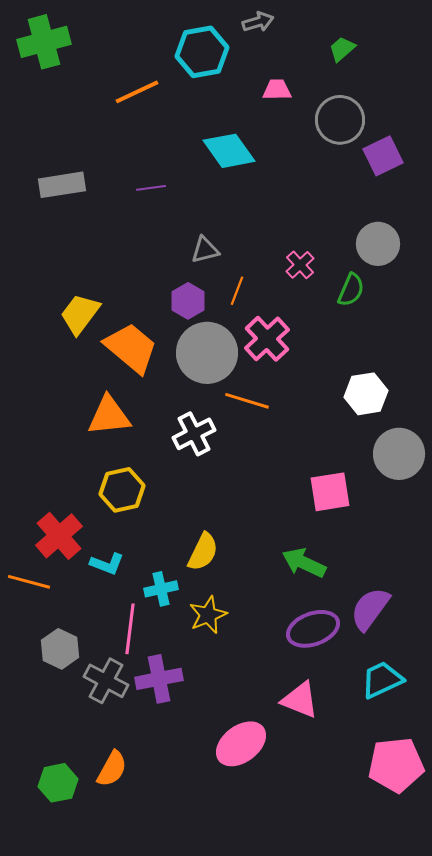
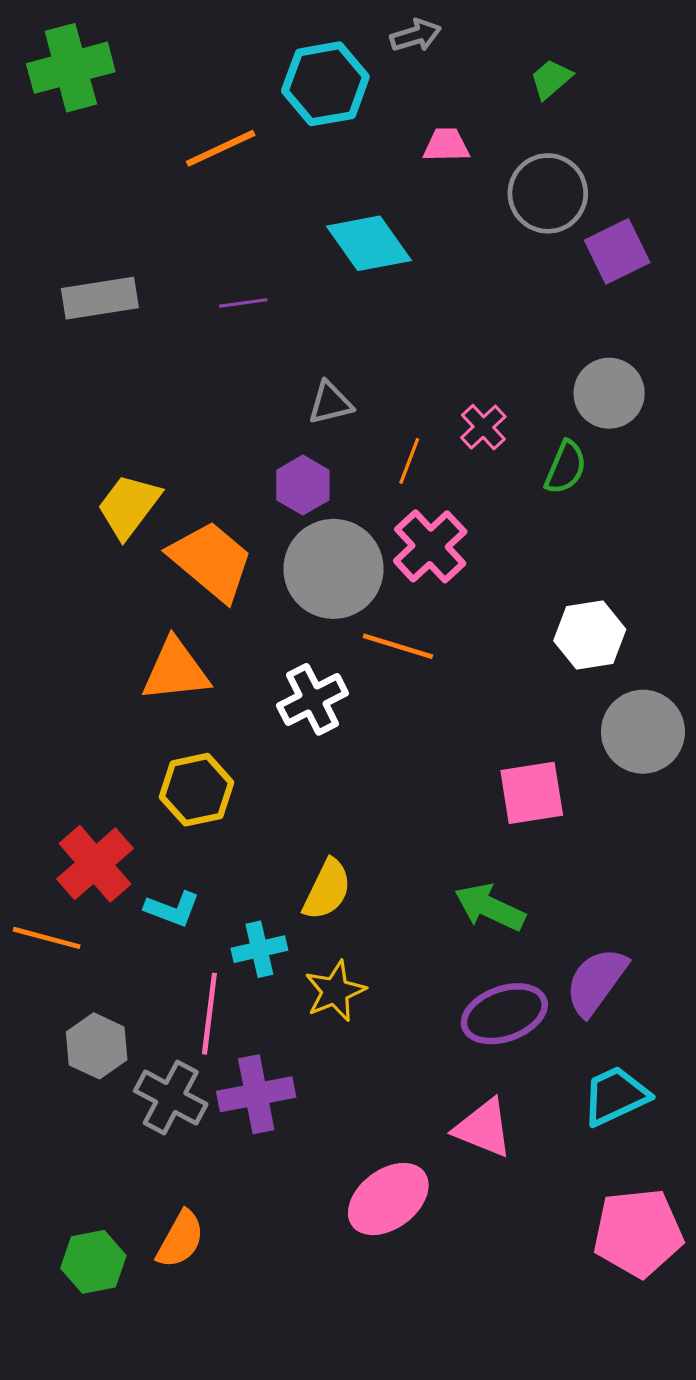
orange line: (237, 291) -> (409, 461), moved

